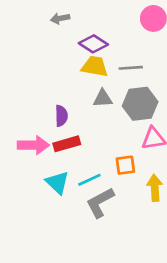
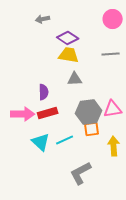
gray line: (131, 68) -> (111, 54), moved
gray hexagon: (140, 104) -> (89, 112), moved
gray L-shape: (100, 202) -> (81, 173), moved

